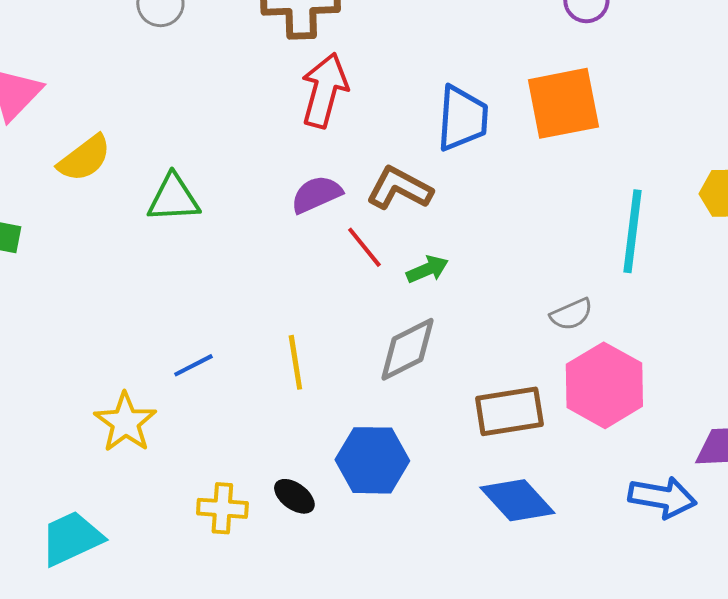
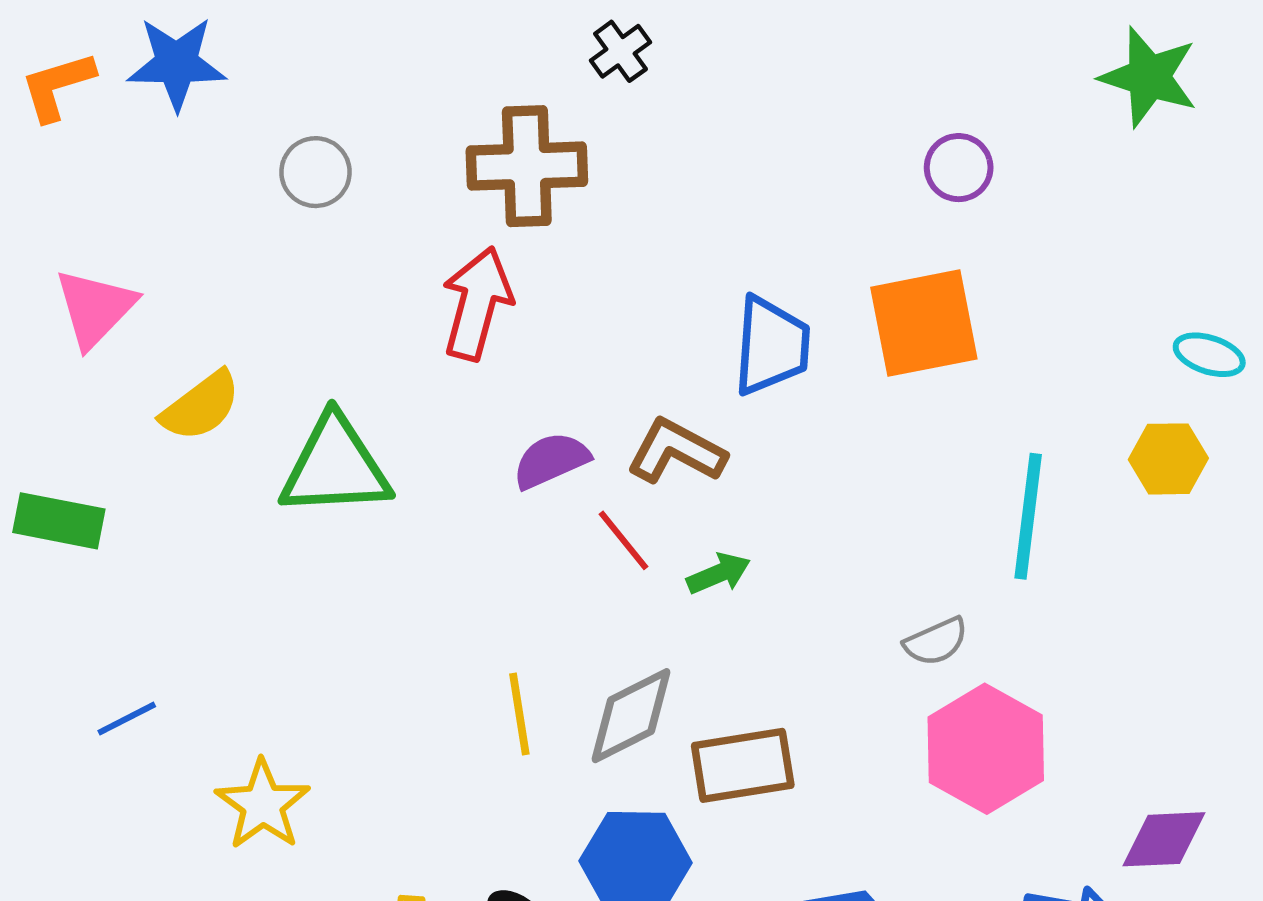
red arrow: (324, 90) -> (477, 303), moved
green triangle: (173, 198) -> (335, 466), size x1.4
gray diamond: (407, 349) -> (631, 716), moved
blue line: (193, 365) -> (127, 719), moved
brown rectangle: (509, 411) -> (743, 765), moved

